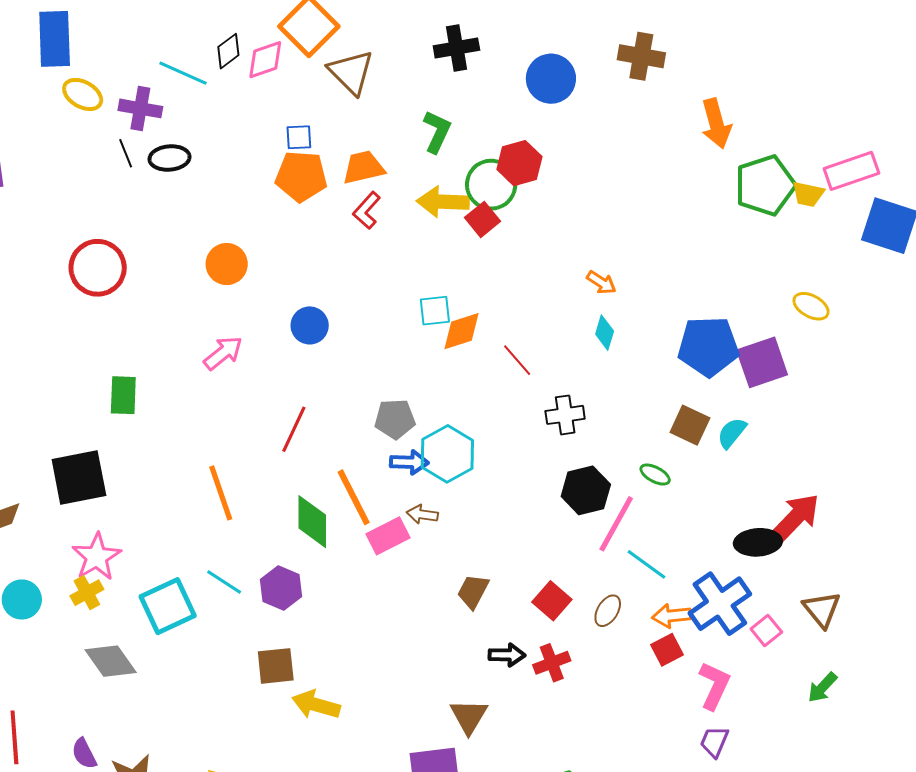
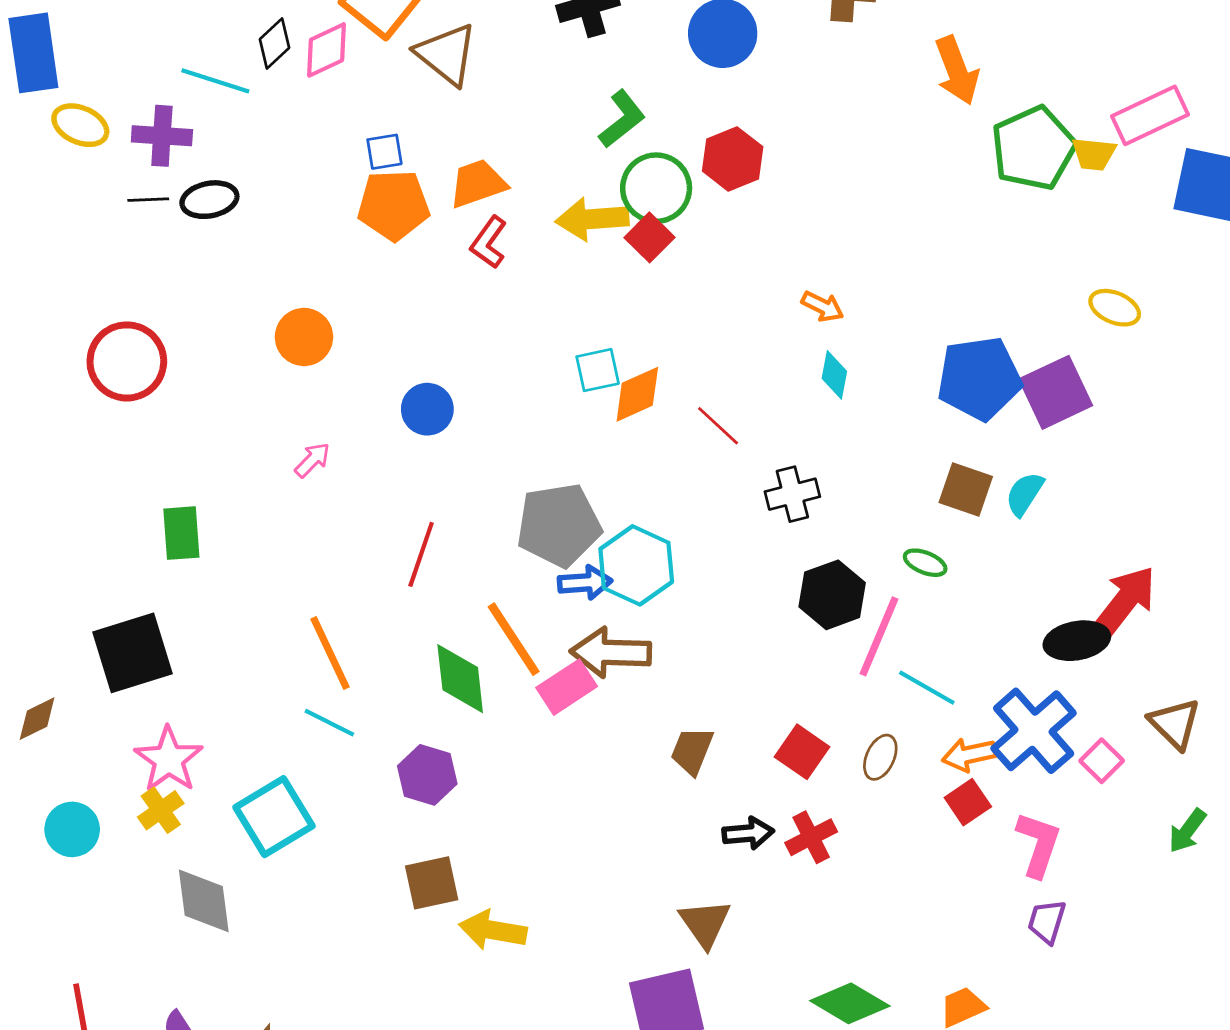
green L-shape: (437, 132) -> (622, 119), moved, turned 33
black line: (126, 153) -> (148, 200), turned -64
red hexagon: (519, 163) -> (733, 159), moved
pink arrow: (223, 353) -> (312, 460), size x0.7
gray pentagon: (395, 419) -> (559, 525), size x1.5
brown arrow: (422, 514) -> (611, 652), size x1.8
cyan line: (224, 582) -> (329, 723), moved
gray diamond: (111, 661) -> (204, 901), turned 34

